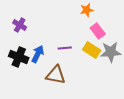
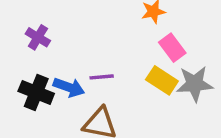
purple line: (65, 48) -> (102, 77), moved
blue arrow: (38, 54) -> (69, 87), turned 84

